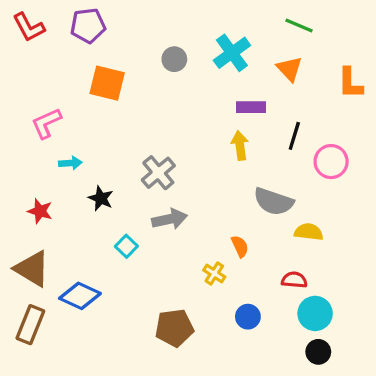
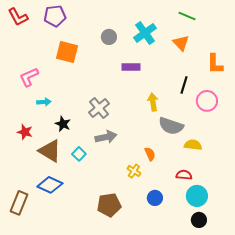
orange L-shape: (350, 83) -> (215, 64), moved
purple rectangle: (251, 107) -> (131, 67), moved
yellow arrow: (240, 146) -> (153, 102), moved
brown triangle: (32, 269) -> (50, 151), moved

